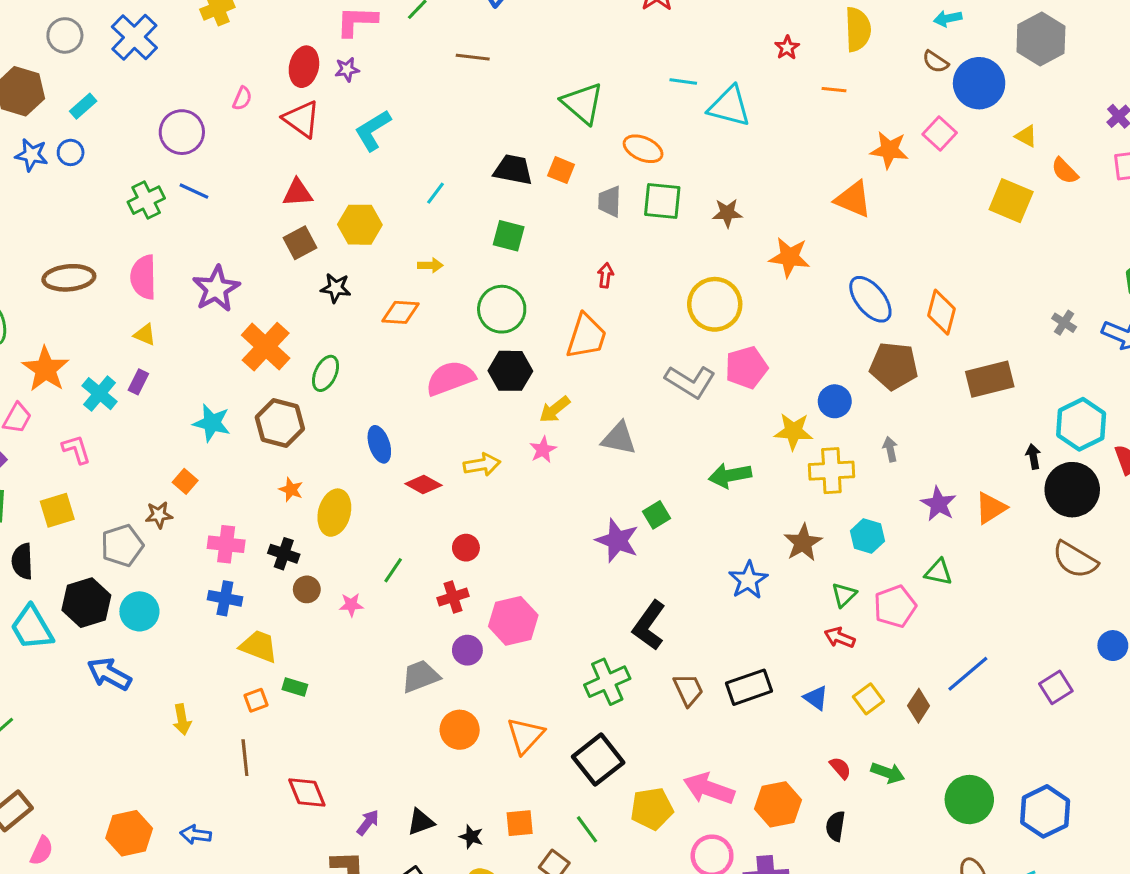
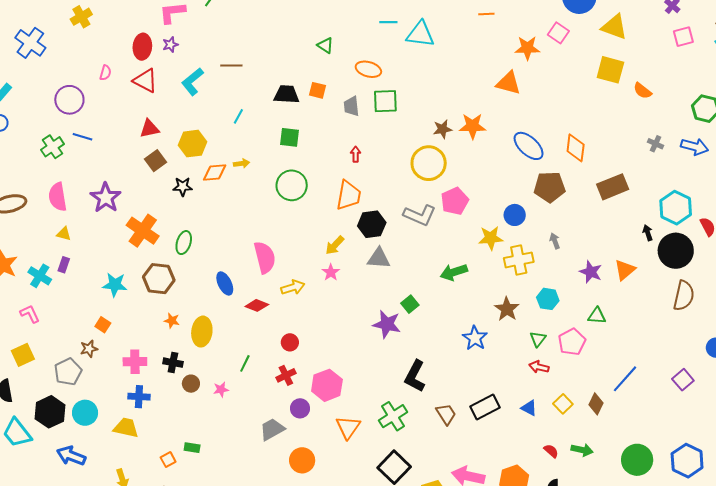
brown line: (473, 57) -> (231, 65), moved
green triangle: (583, 103) -> (325, 45), size x0.6
yellow triangle: (1026, 136) -> (614, 27), size x1.8
orange semicircle: (1065, 171) -> (642, 91), moved
brown star: (727, 213) -> (443, 129), moved
orange diamond: (401, 312) -> (215, 173), moved
black hexagon: (510, 371) -> (372, 224), moved
pink semicircle: (450, 378) -> (265, 257), moved, turned 104
brown semicircle: (1075, 560) -> (684, 296), turned -100
yellow trapezoid: (259, 646) -> (126, 428), moved
orange triangle: (525, 736) -> (348, 427), moved

